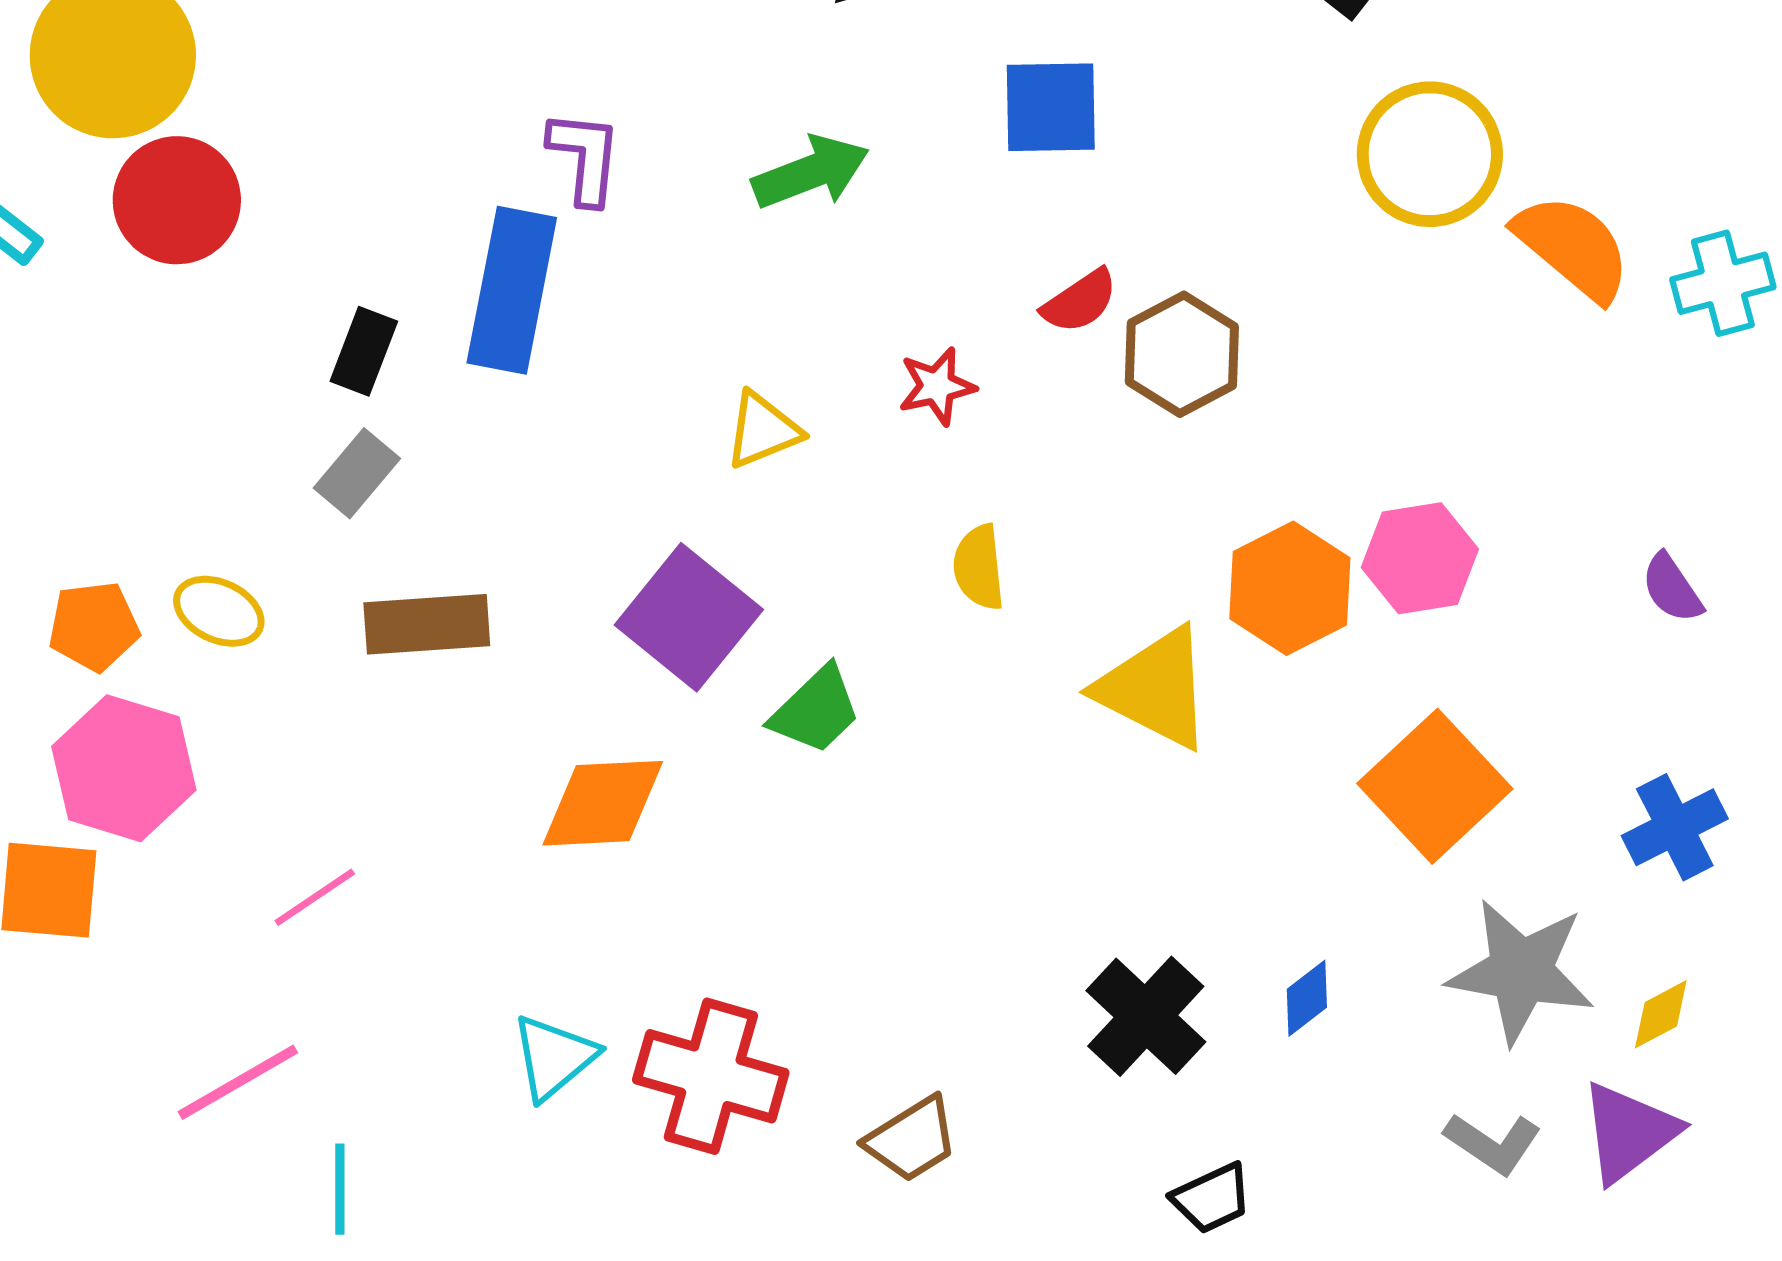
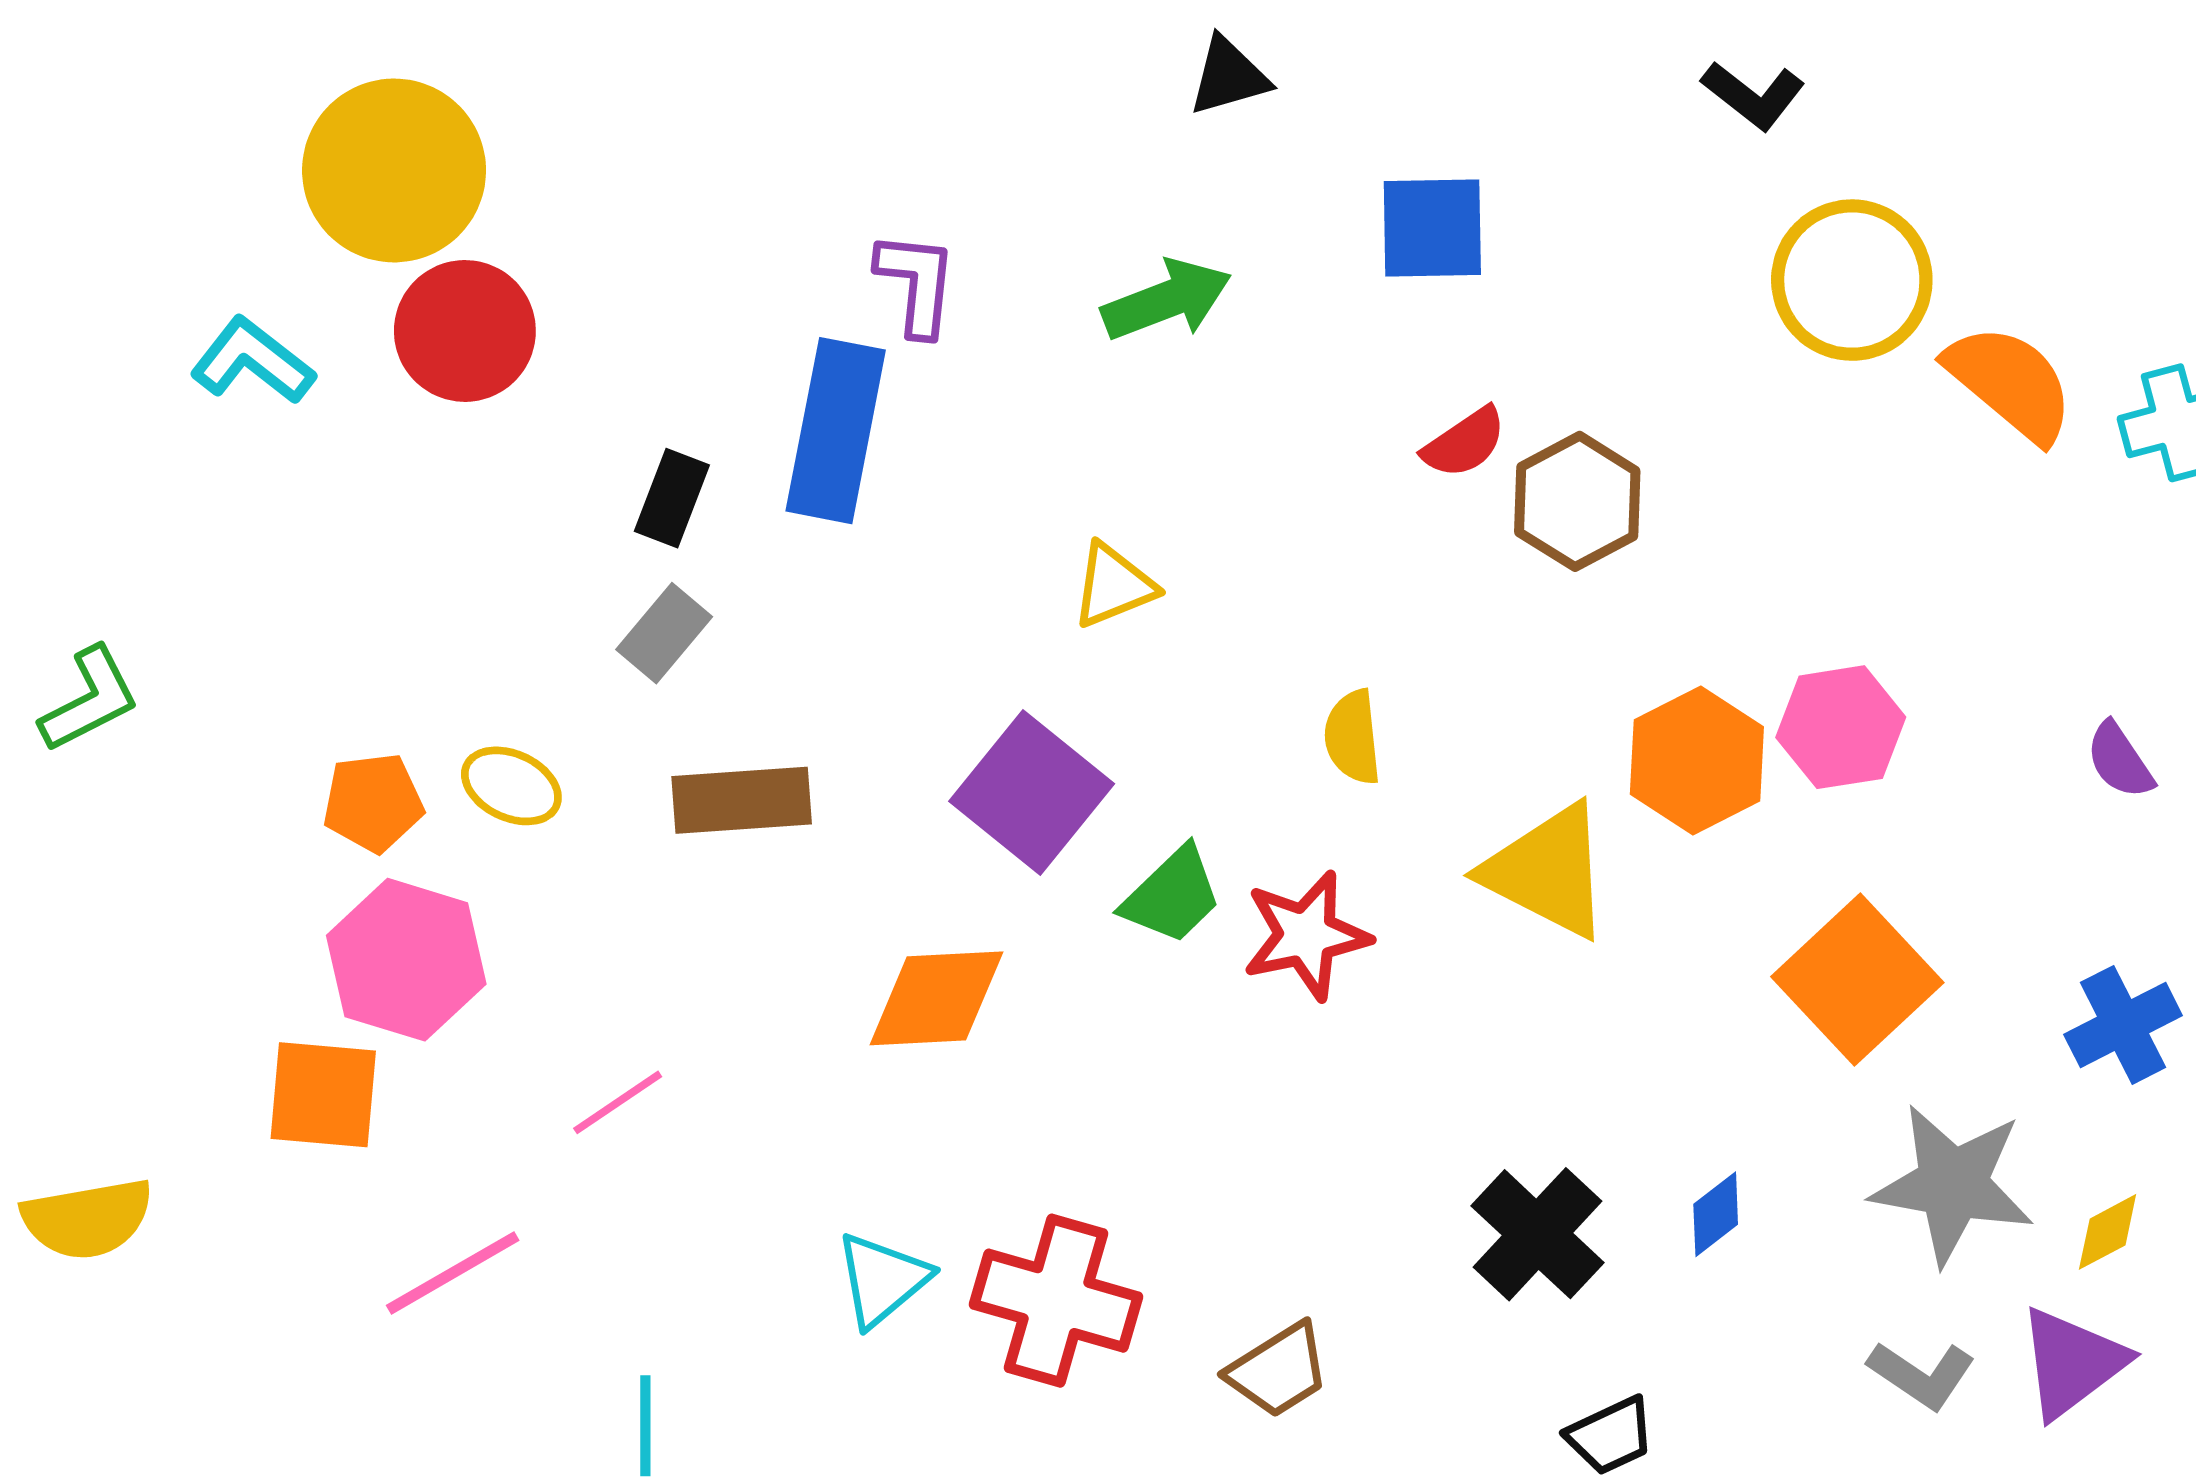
red star: (937, 386) -> (1306, 935), moved, size x1.5
pink line: (238, 1082) -> (453, 1273), moved

